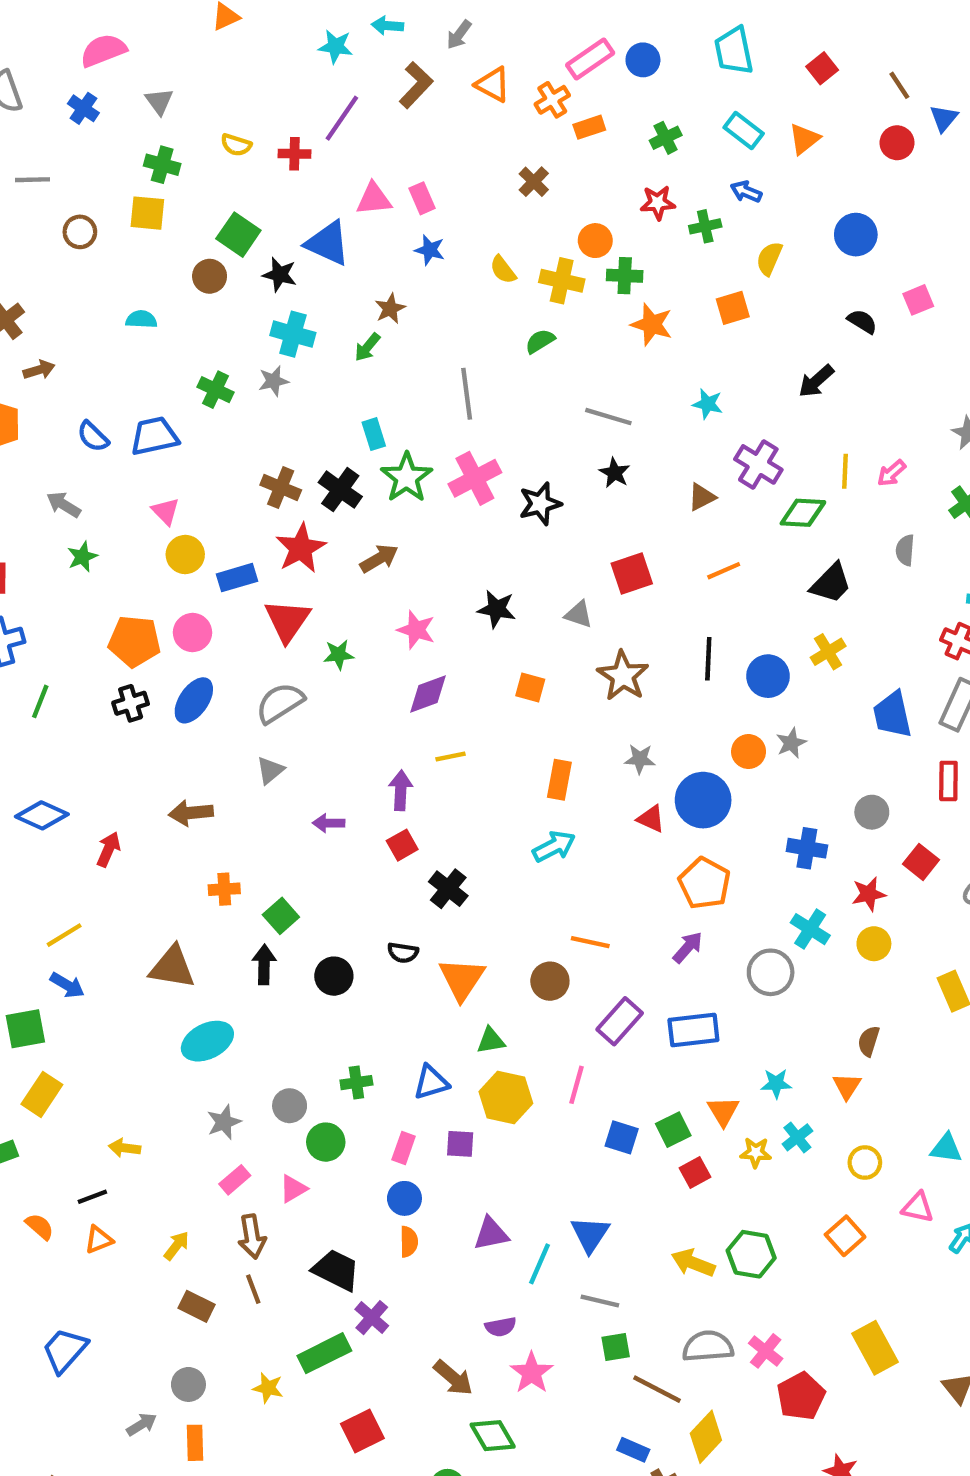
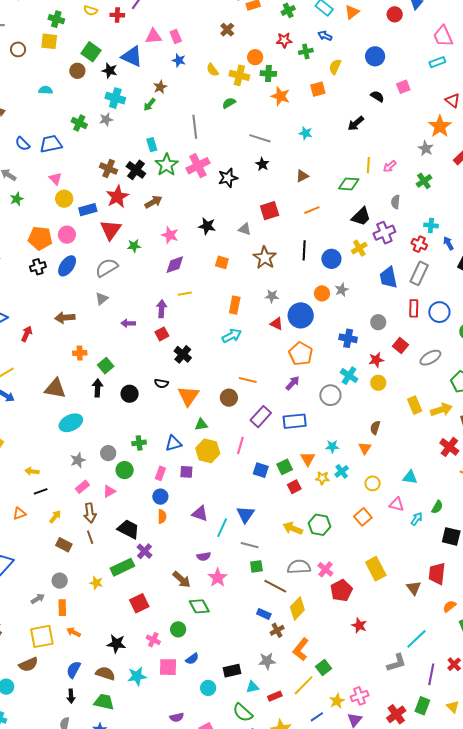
purple cross: (758, 464) -> (384, 233), moved, turned 35
black line: (92, 1197) -> (41, 491), moved
purple triangle: (491, 1234) -> (200, 513), turned 30

